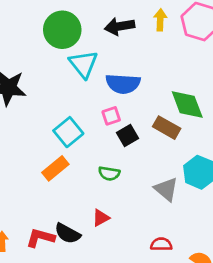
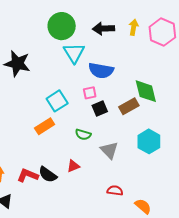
brown rectangle: (167, 128) -> (129, 106), turned -66
gray triangle: (166, 189) -> (109, 150), moved

